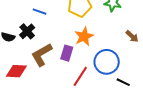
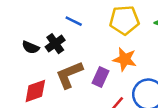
orange star: (84, 36) -> (125, 59), turned 30
red diamond: (16, 71) -> (35, 91), turned -30

